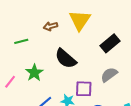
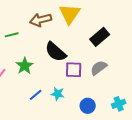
brown arrow: (50, 26) -> (41, 20), size x1.5
purple square: (84, 89) -> (74, 70), moved

